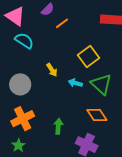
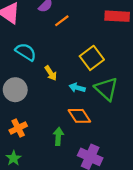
cyan semicircle: (24, 41) -> (26, 52), moved
orange diamond: (97, 115) -> (79, 116), moved
orange cross: (23, 119) -> (18, 128), size x0.7

